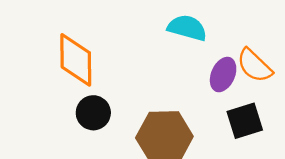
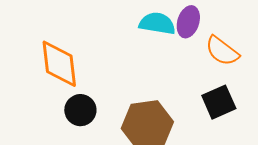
purple ellipse: (223, 75) -> (188, 22), moved

